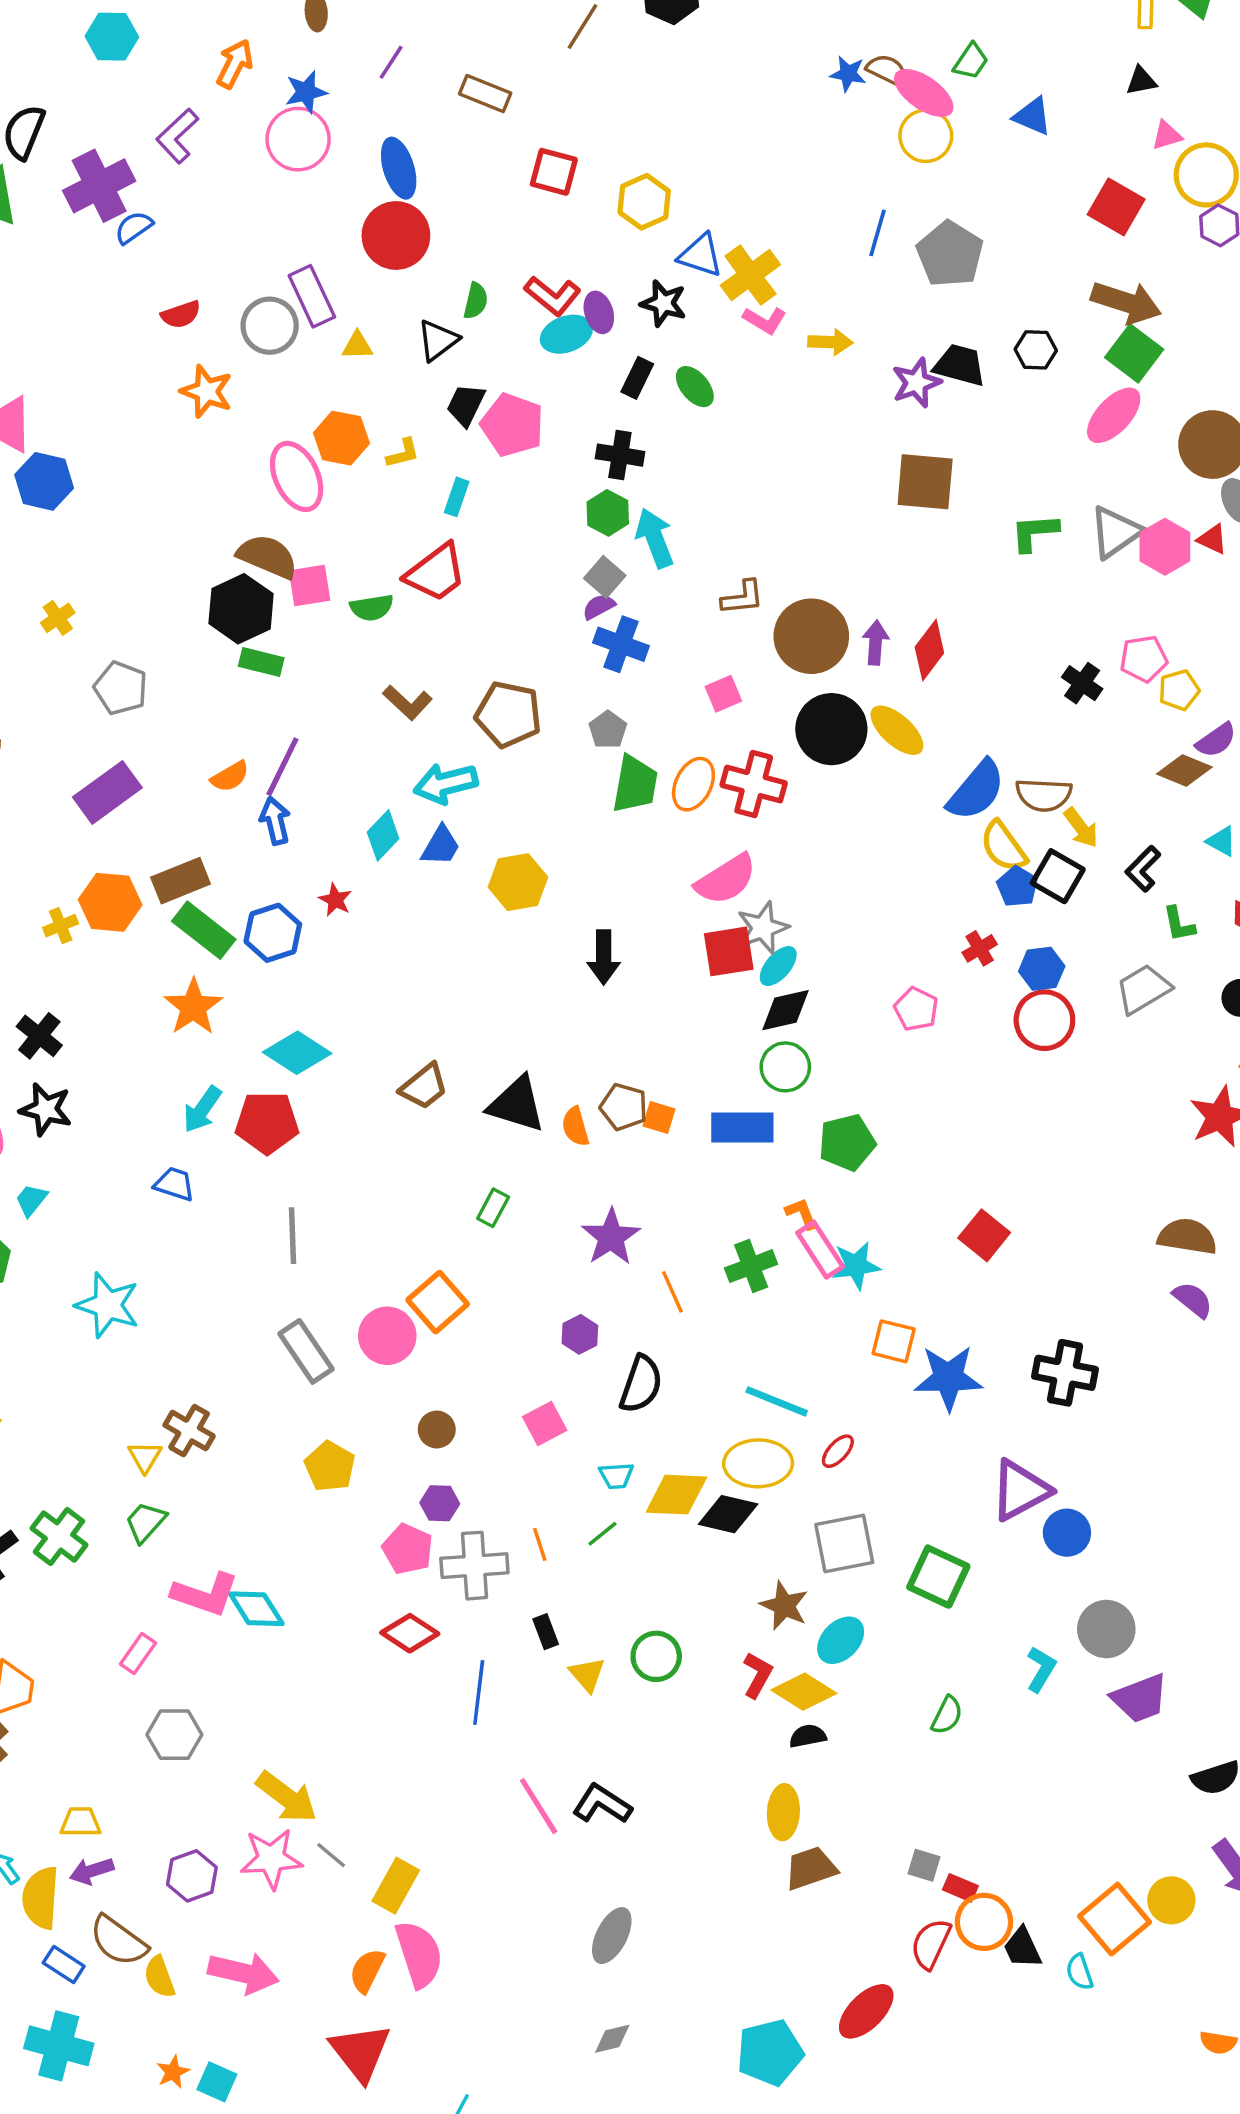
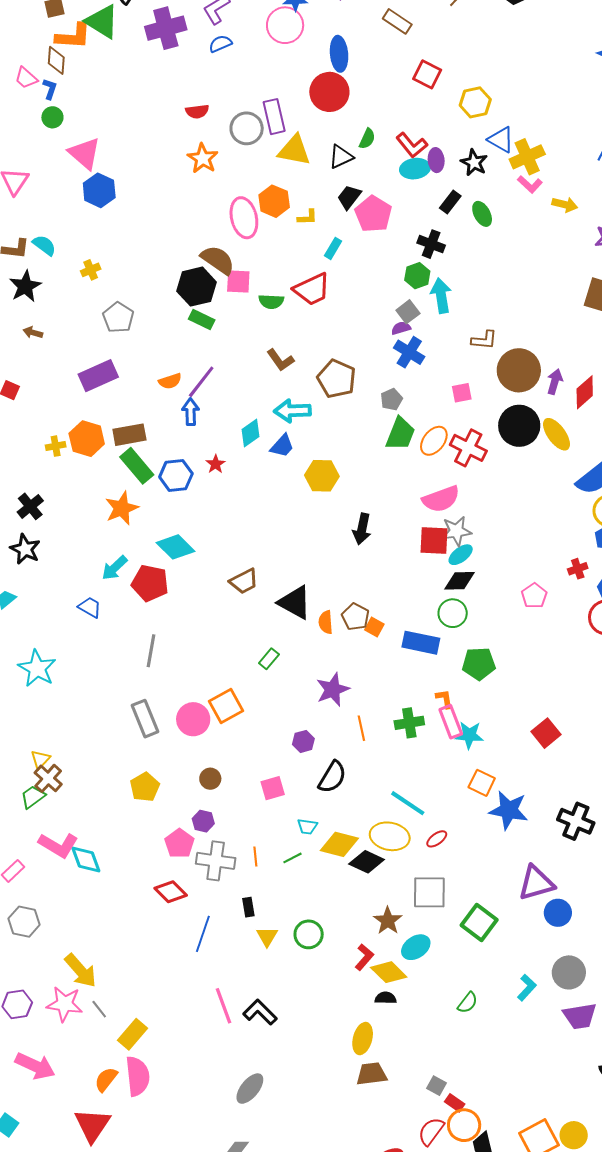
blue semicircle: (134, 227) -> (220, 44), moved
yellow triangle: (357, 346) -> (294, 150), size x1.8
brown cross: (189, 1431) -> (48, 778), moved

